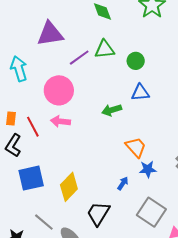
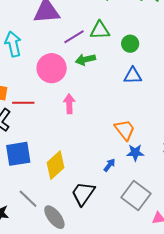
green arrow: (112, 110) -> (85, 60), moved
pink arrow: (60, 121) -> (69, 104), moved, turned 78
red line: (33, 127) -> (23, 103), turned -65

